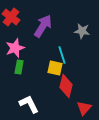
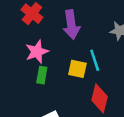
purple arrow: (43, 26) -> (71, 25), turned 140
yellow square: (55, 68) -> (77, 69), moved

